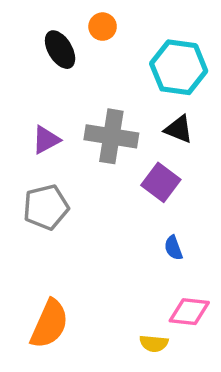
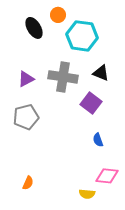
cyan hexagon: (179, 67) -> (82, 36), moved
orange semicircle: (49, 324) -> (28, 183), size x0.5

